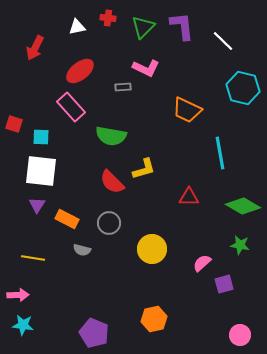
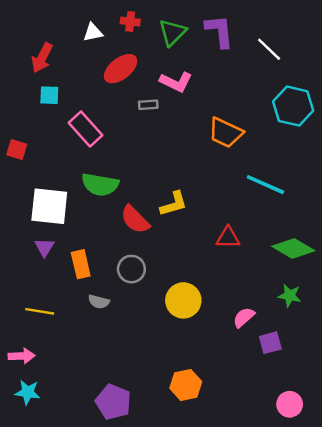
red ellipse: (80, 71) -> (121, 69), moved
green semicircle: (111, 136) -> (100, 185), moved
cyan square: (41, 137) -> (49, 95), moved
cyan line: (220, 153) -> (265, 185), turned -56
orange rectangle: (67, 219) -> (81, 264), turned 50

